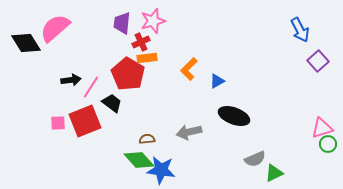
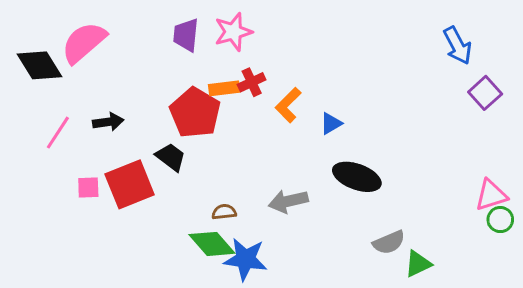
red cross: (141, 42) -> (252, 82), moved
pink line: (91, 87) -> (58, 133), moved

